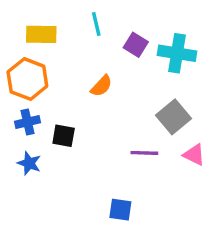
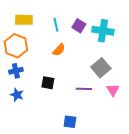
cyan line: (96, 24) -> (56, 25), moved
black square: (64, 136) -> (48, 83), moved
pink triangle: (194, 155) -> (113, 90), turned 32

